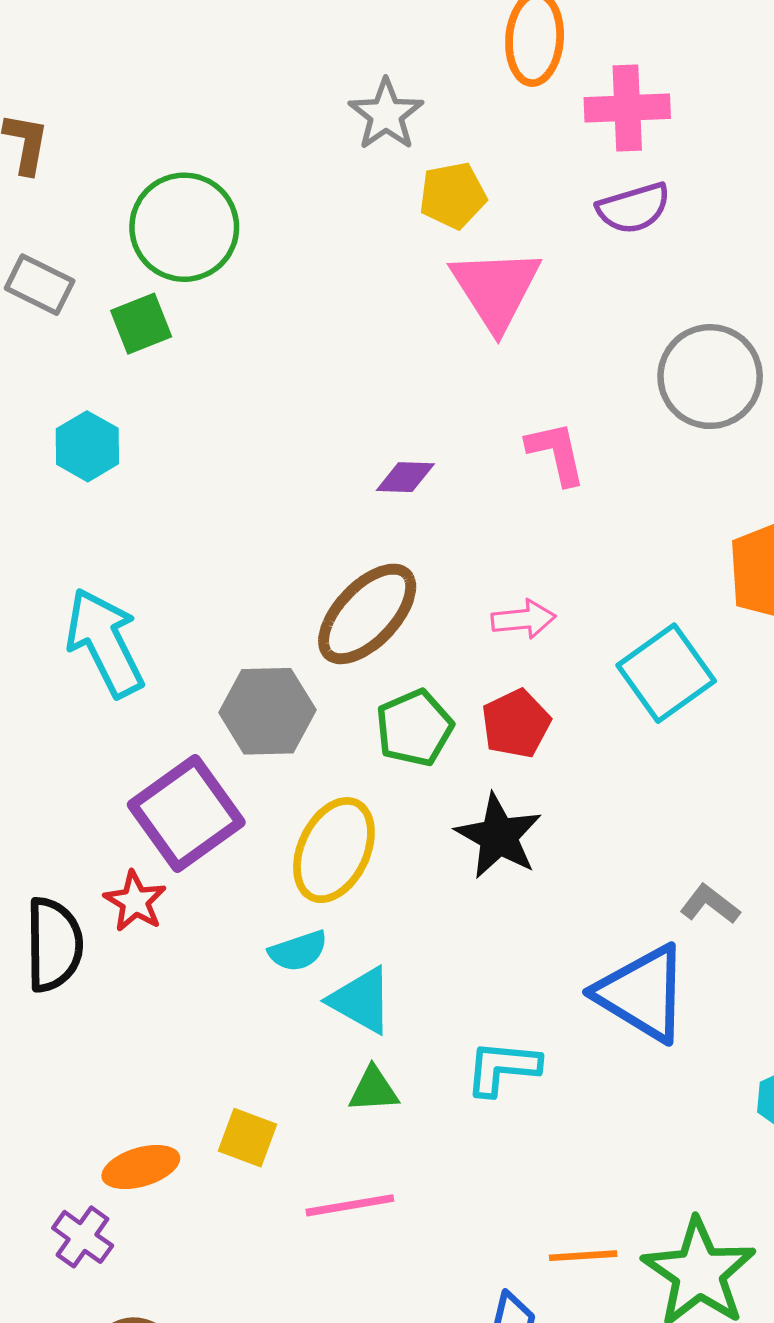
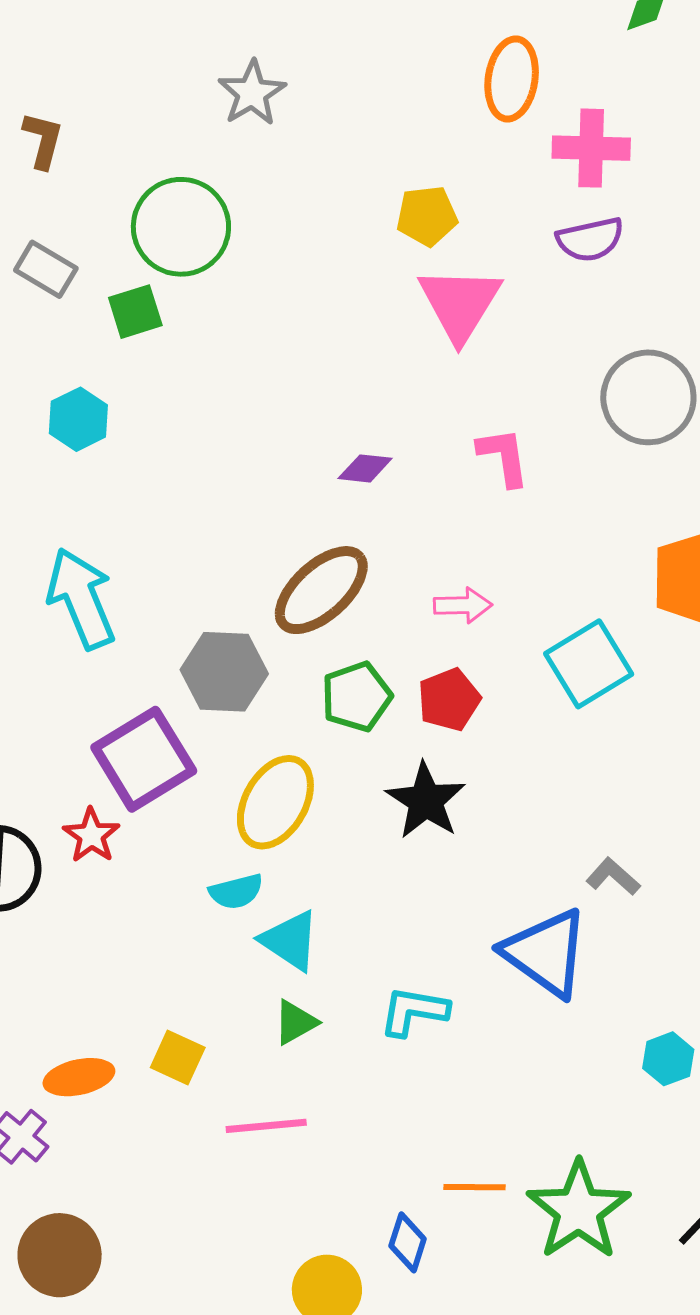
gray star: (386, 114) -> (252, 93), moved
green triangle: (374, 1090) -> (295, 1022), turned -30

